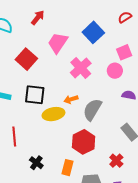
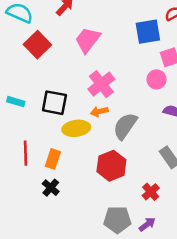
blue square: (93, 32) -> (148, 32), moved, turned 30
red square: (26, 59) -> (37, 45), moved
pink cross: (81, 68) -> (101, 84), moved
orange rectangle: (68, 168) -> (53, 159), moved

